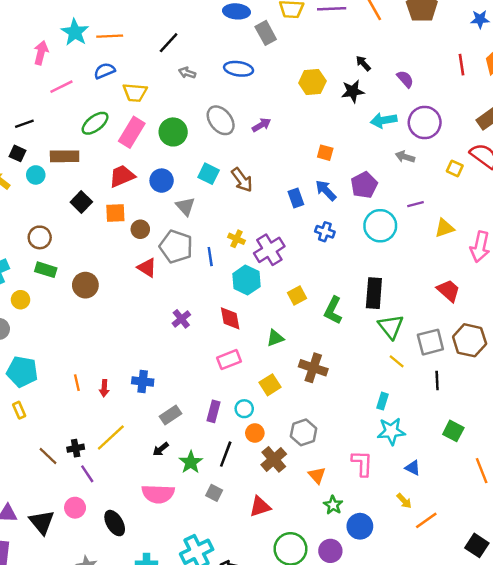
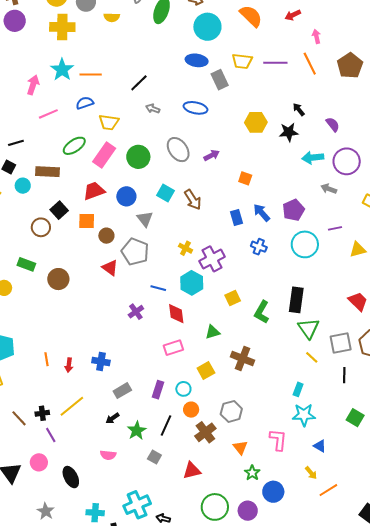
orange square: (325, 153) -> (245, 178), moved
brown circle: (40, 237) -> (41, 227), moved
blue line: (210, 257) -> (158, 288), moved, turned -70
pink semicircle: (158, 494) -> (108, 455), size x0.6

